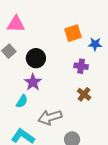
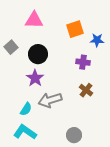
pink triangle: (16, 24) -> (34, 20), moved
cyan semicircle: (22, 101) -> (26, 109), moved
gray arrow: (50, 117) -> (50, 100), moved

